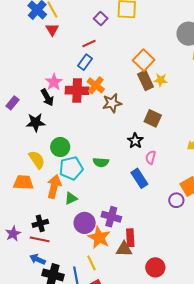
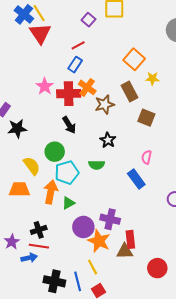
red triangle: (52, 30) -> (40, 33), size x1.6
brown rectangle: (146, 80) -> (129, 92), moved
black arrow: (47, 97) -> (69, 125), moved
black star: (36, 122) -> (17, 129), moved
black star: (135, 141) -> (108, 140), moved
blue arrow: (38, 259) -> (29, 258), moved, turned 147

